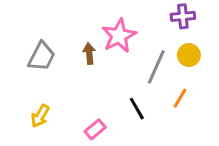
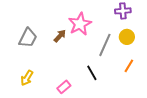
brown arrow: (89, 54) -> (60, 36), turned 48
orange line: (180, 98) -> (129, 66), moved

